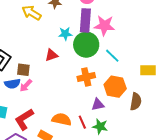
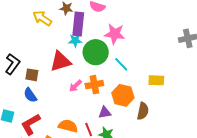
purple rectangle: (85, 20) -> (78, 24), moved
red triangle: (51, 55) -> (60, 61), size x1.6
blue semicircle: (12, 84) -> (30, 95), moved, turned 63
pink arrow: (26, 86) -> (75, 86), moved

